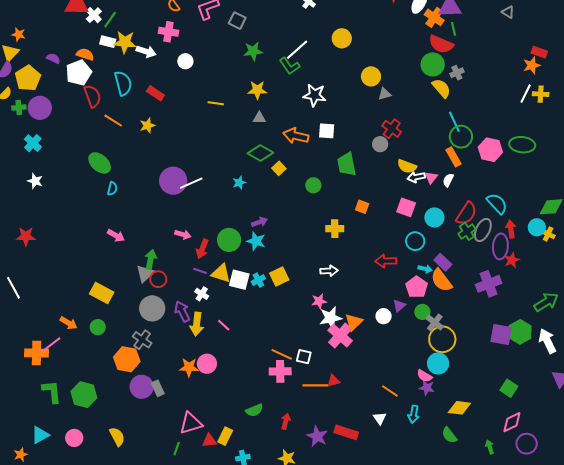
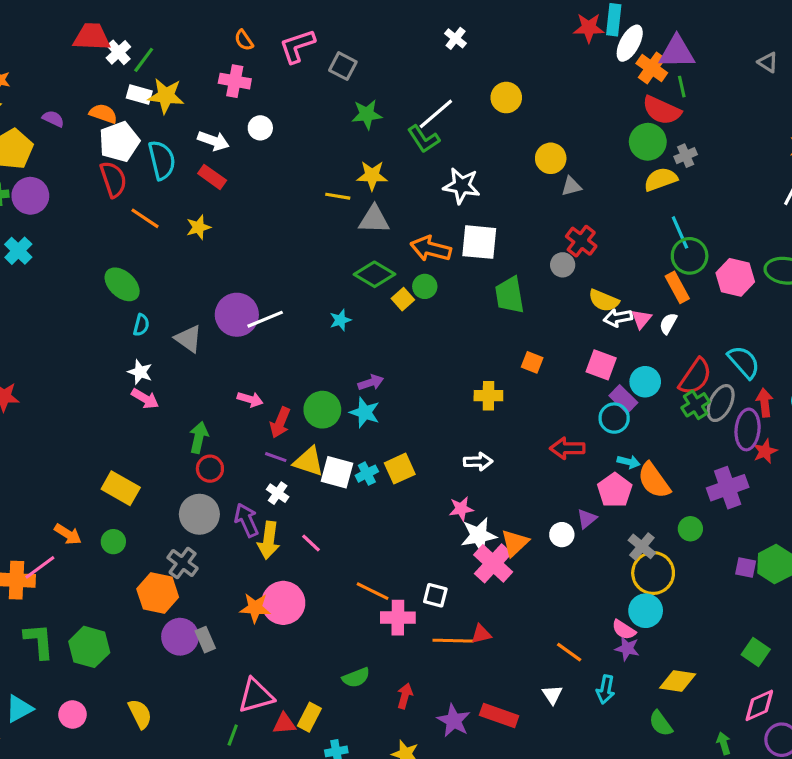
white arrow: (146, 51) -> (213, 141), moved
white pentagon: (79, 73) -> (119, 142), moved
yellow semicircle: (441, 88) -> (661, 179), turned -70
yellow line: (216, 103) -> (338, 196), moved
gray triangle: (259, 118) -> (374, 219), size x1.5
white square: (327, 131) -> (479, 242), size x1.4
white star: (35, 181) -> (140, 372), moved
green circle: (313, 185) -> (425, 286), moved
purple rectangle: (443, 262) -> (623, 399), moved
gray triangle: (145, 274) -> (188, 339), moved, turned -42
green circle: (422, 312) -> (690, 529), moved
purple square: (501, 334) -> (746, 567), size x0.6
orange line: (282, 354) -> (373, 591), moved
pink circle: (207, 364) -> (283, 603), size x1.4

